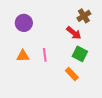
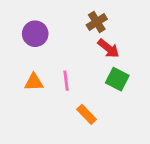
brown cross: (84, 16) -> (97, 22), moved
orange rectangle: (72, 74) -> (86, 114), moved

